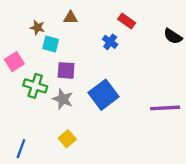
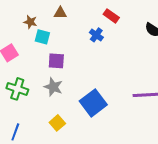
green cross: (35, 86) -> (17, 89), moved
blue square: (103, 95) -> (93, 103), moved

